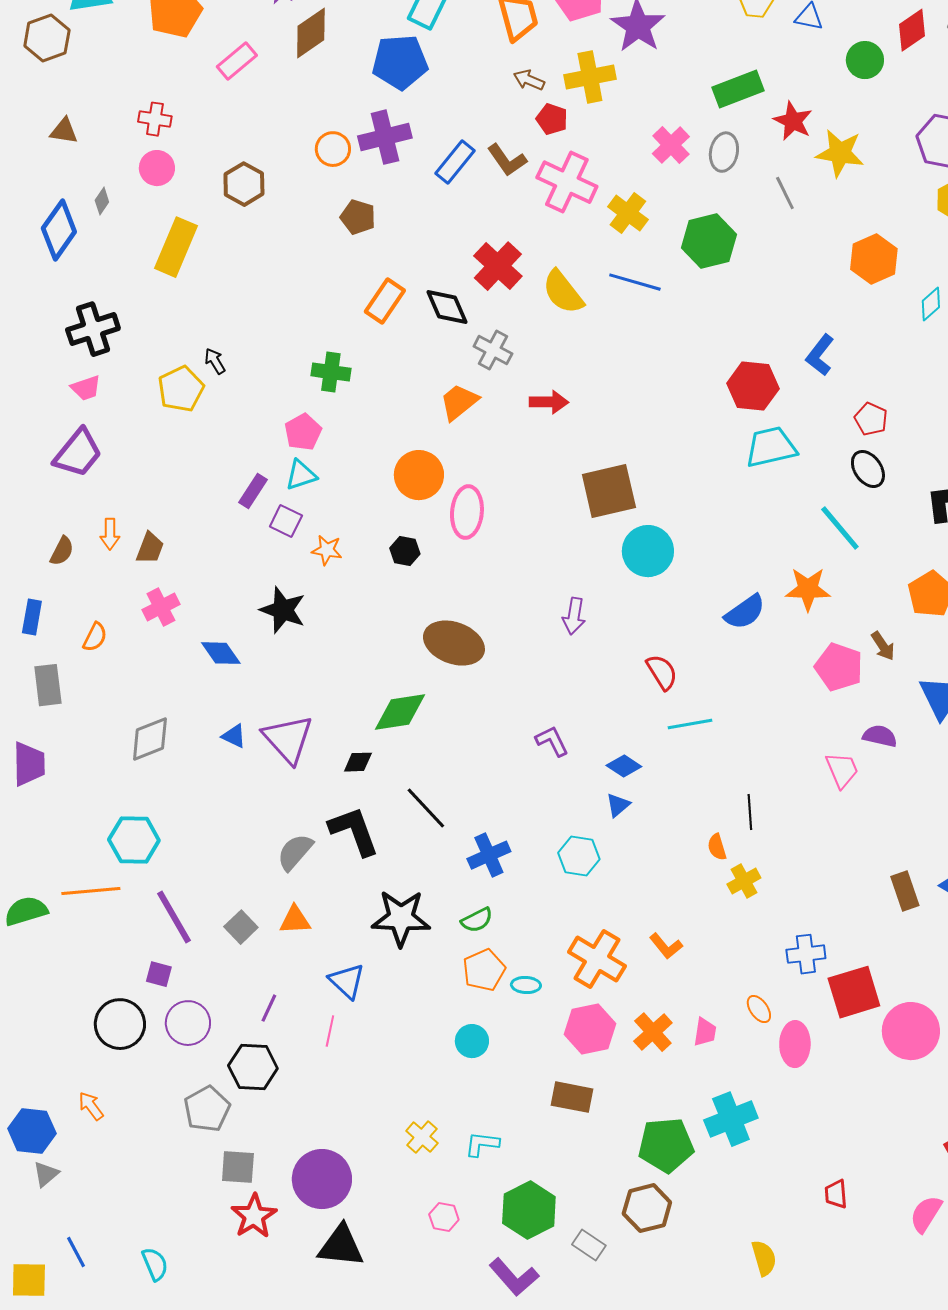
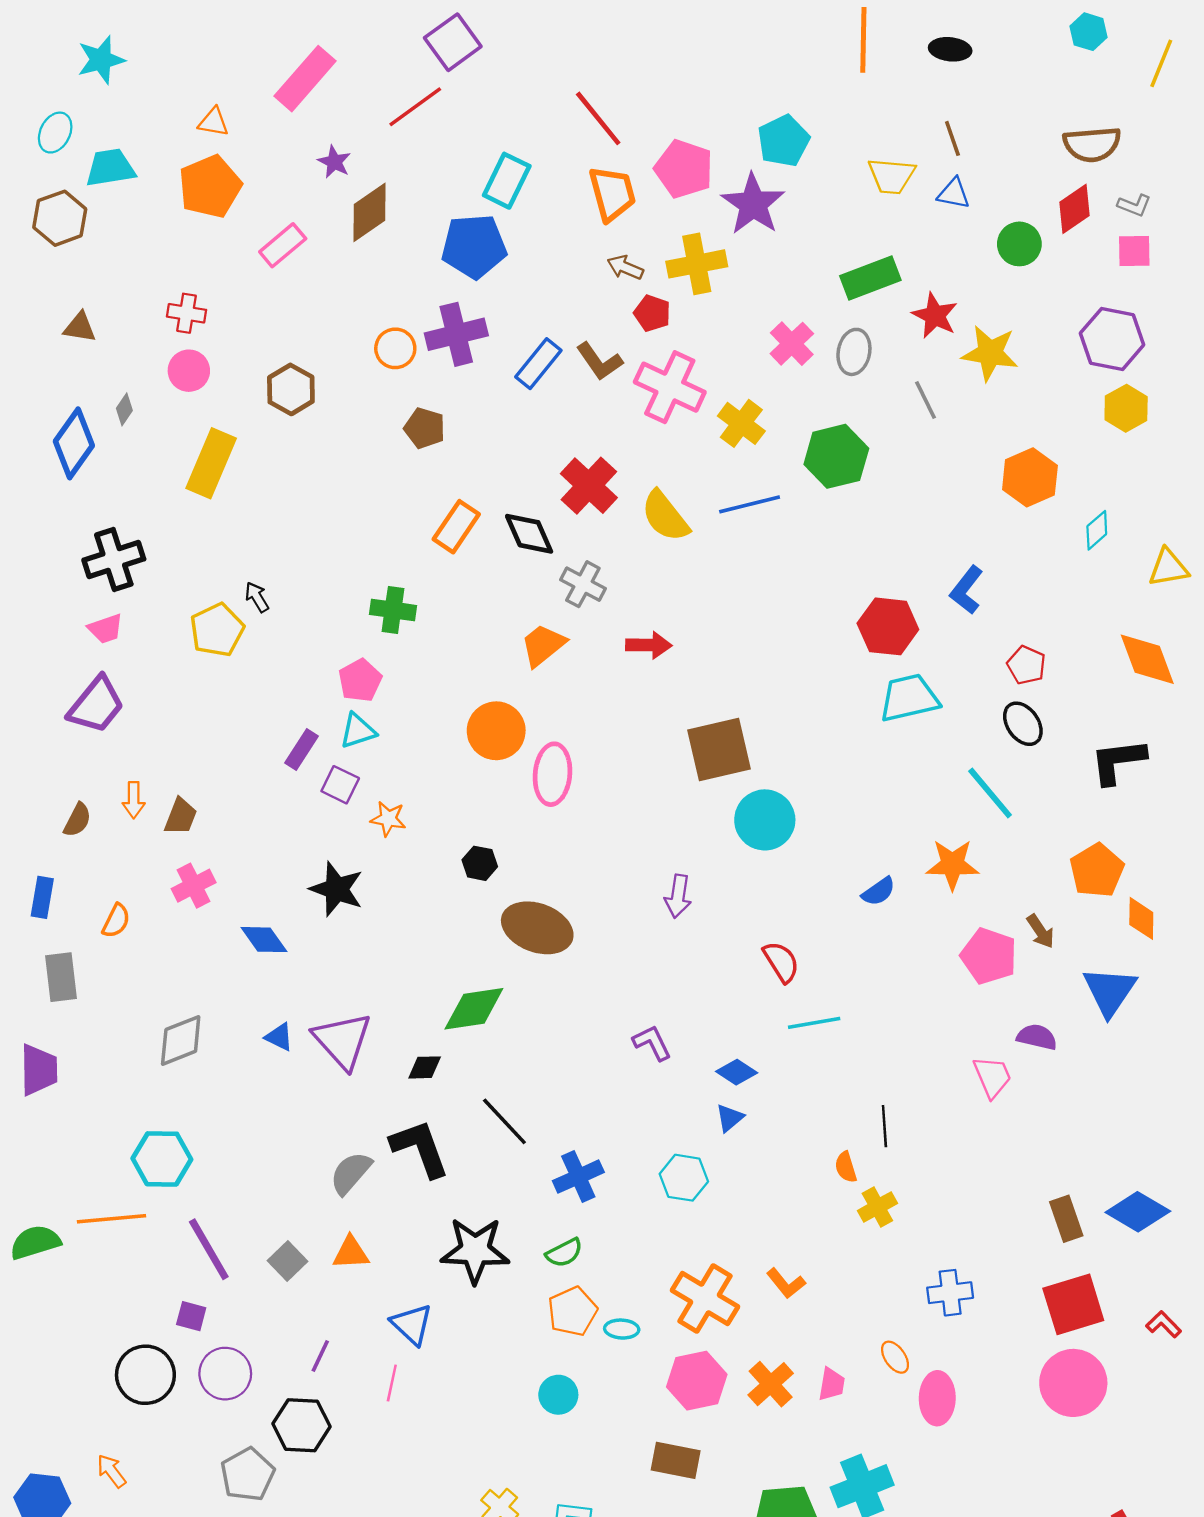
blue line: (635, 282) -> (750, 504), turned -30
black hexagon: (405, 551) -> (480, 863), moved
blue semicircle: (745, 612) -> (879, 891), size x0.7
red square: (854, 992) -> (1073, 1304), moved

